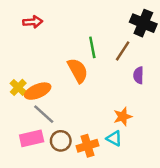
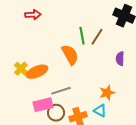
brown line: (123, 51) -> (97, 37), moved
gray line: (44, 114) -> (61, 91), moved, turned -60
pink rectangle: (32, 138) -> (43, 105), moved

